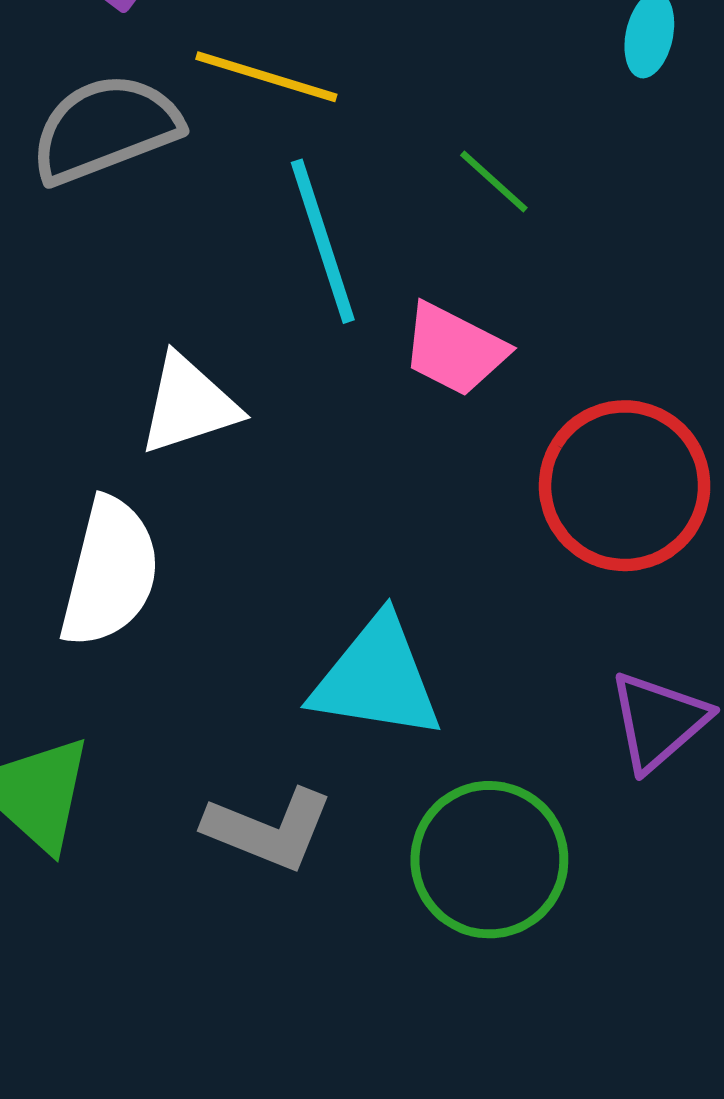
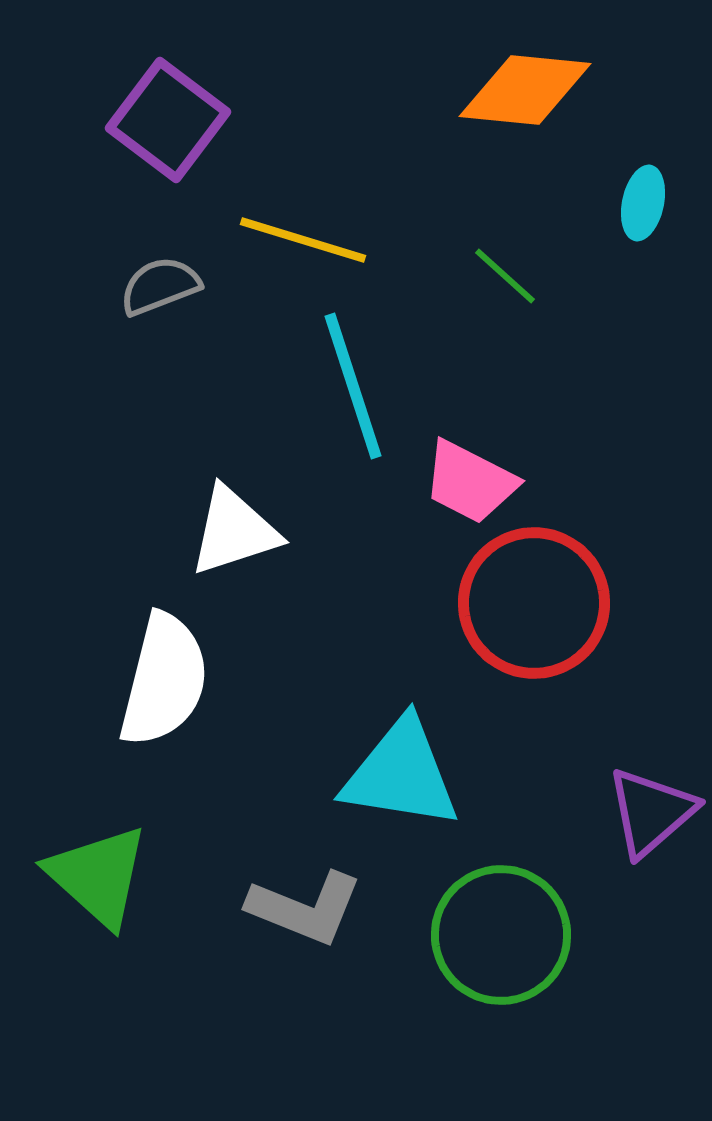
gray semicircle: (105, 129) -> (160, 286), size x0.6
green line: (494, 182) -> (505, 276), moved
red circle: (625, 486) -> (534, 603), moved

